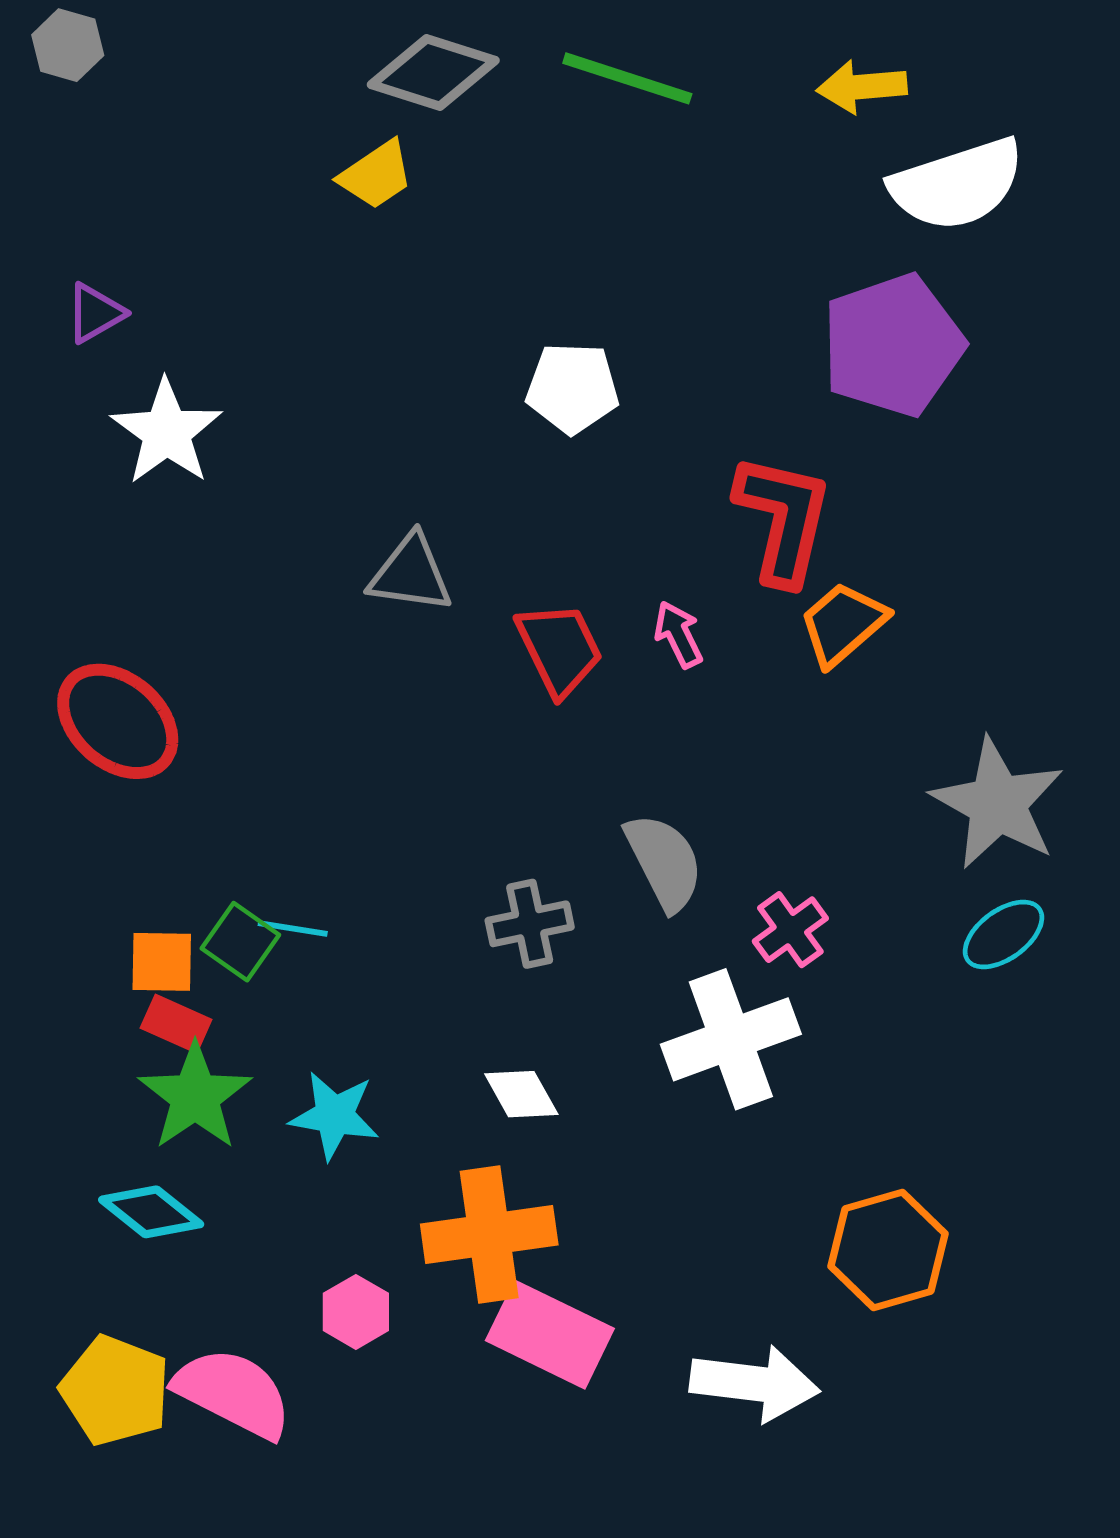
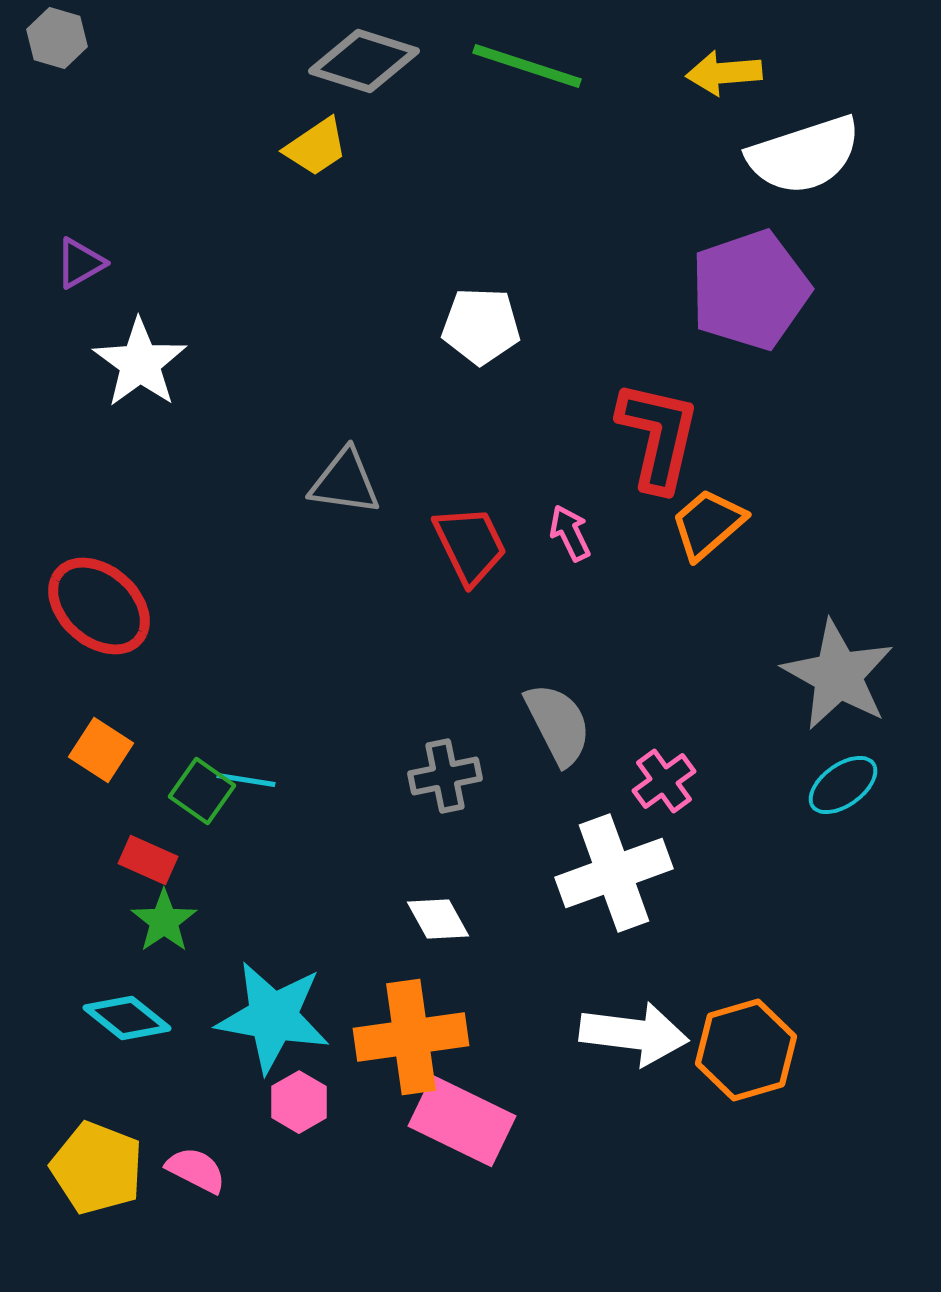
orange square: (162, 962) -> (101, 750), moved, turned 32
green star: (195, 1096) -> (164, 921), size x0.7
cyan star: (334, 1115) -> (273, 1017), moved, size x1.5
white arrow: (755, 1383) -> (634, 1034), moved
pink semicircle: (233, 1393) -> (196, 1170), size x0.6

